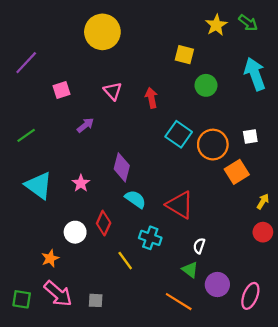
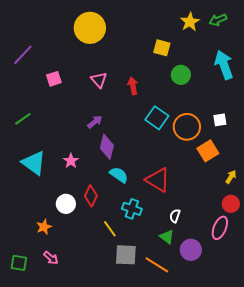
green arrow: (248, 23) -> (218, 20), turned 120
purple arrow: (85, 125) -> (95, 122), moved
pink arrow: (58, 294) -> (51, 258), size x0.6
pink ellipse: (250, 296) -> (220, 228), moved
gray square: (96, 300) -> (126, 255), moved, size x1.6

